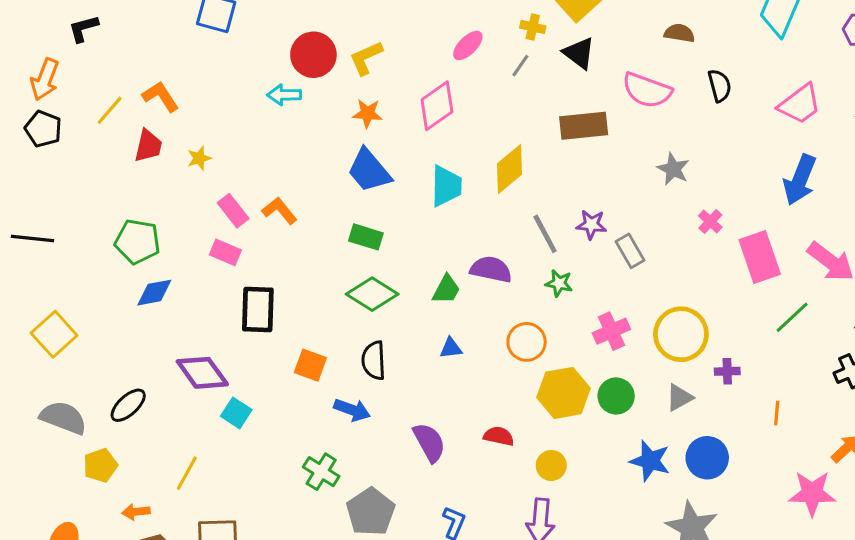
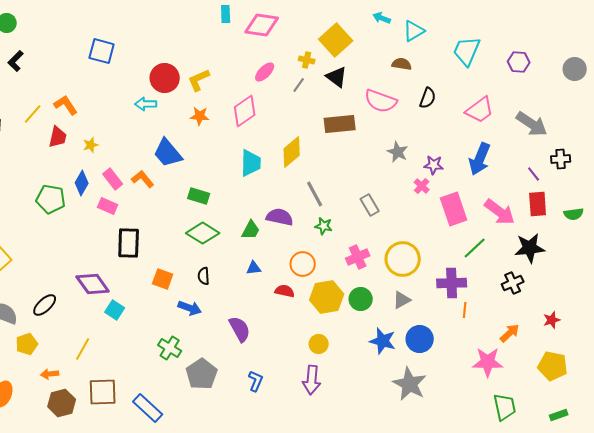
black L-shape: (83, 28) -> (16, 61), turned -30
black semicircle: (720, 86) -> (428, 98), turned 35
blue trapezoid: (369, 171) -> (168, 153), moved
purple star: (591, 225) -> (434, 165), moved
blue diamond: (154, 293) -> (82, 183), moved, turned -50
black semicircle: (374, 360) -> (204, 276), size x0.7
purple cross: (727, 371) -> (452, 283), moved, size x1.8
red semicircle: (499, 436) -> (285, 291), moved

